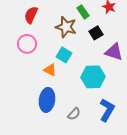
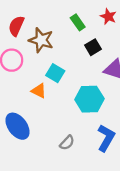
brown star: (66, 27) -> (41, 40), moved
blue ellipse: (47, 100) -> (18, 126), moved, turned -45

